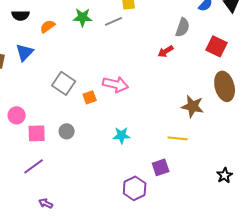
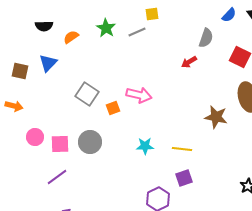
green star: (83, 17) -> (106, 28), turned 30
pink circle: (17, 115) -> (35, 137), moved
gray circle: (67, 131) -> (90, 142), size x1.5
yellow line: (178, 138) -> (182, 149), moved

